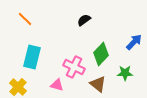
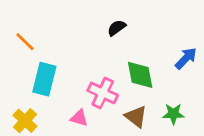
orange line: (25, 19) -> (25, 42), moved
green diamond: (101, 54) -> (140, 75), turned -55
green star: (125, 73) -> (173, 114), moved

